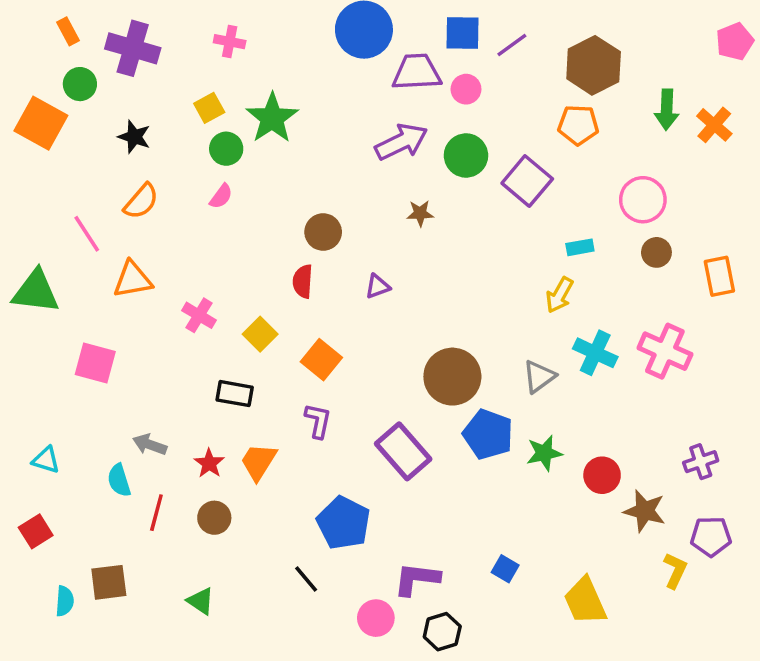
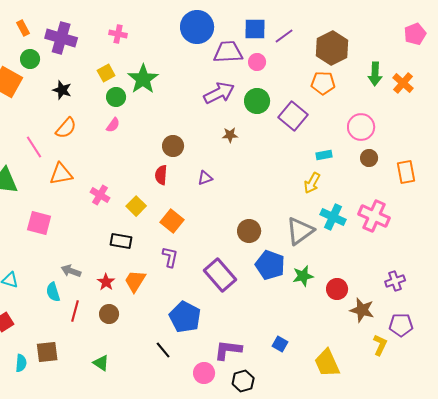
brown circle: (452, 377) -> (249, 231), size x0.7
gray triangle: (539, 377) -> (300, 231), size x1.4

